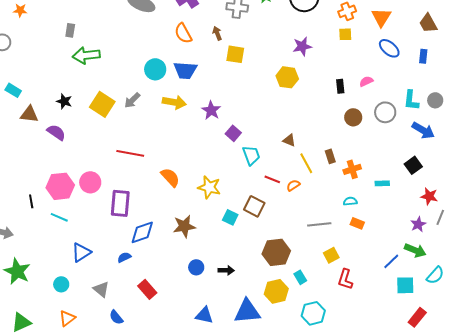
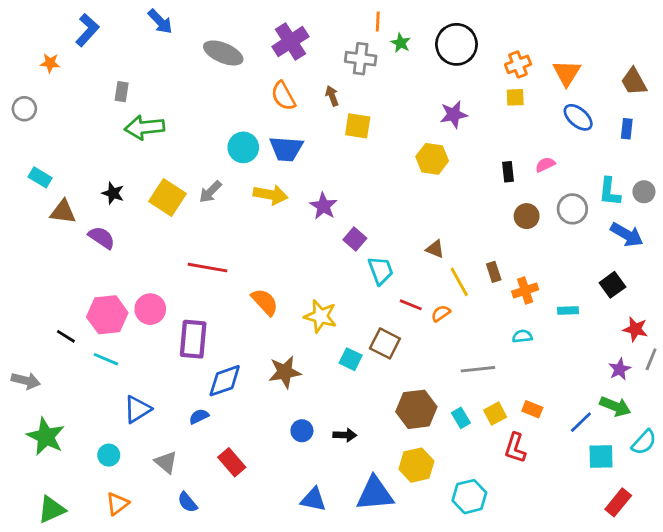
black line: (31, 201) -> (66, 336), turned -48
orange rectangle: (357, 223) -> (532, 409), moved
cyan rectangle: (300, 277) -> (461, 418), moved

